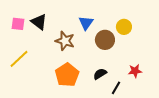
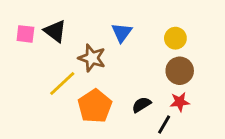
brown circle: (105, 40) -> (180, 71), moved
yellow line: (19, 59) -> (62, 83), moved
red star: (135, 71) -> (180, 102), moved

